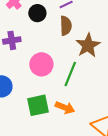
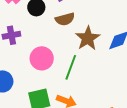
brown semicircle: (66, 26) -> (65, 19), turned 78

